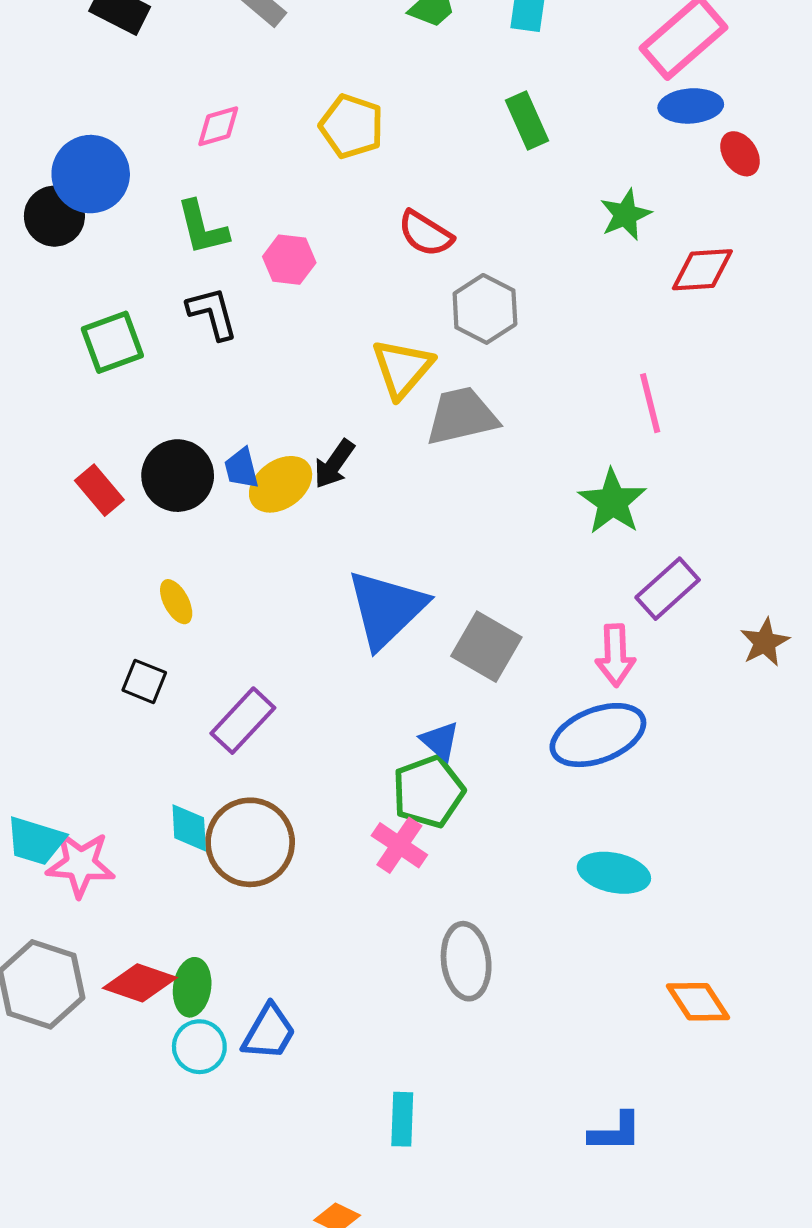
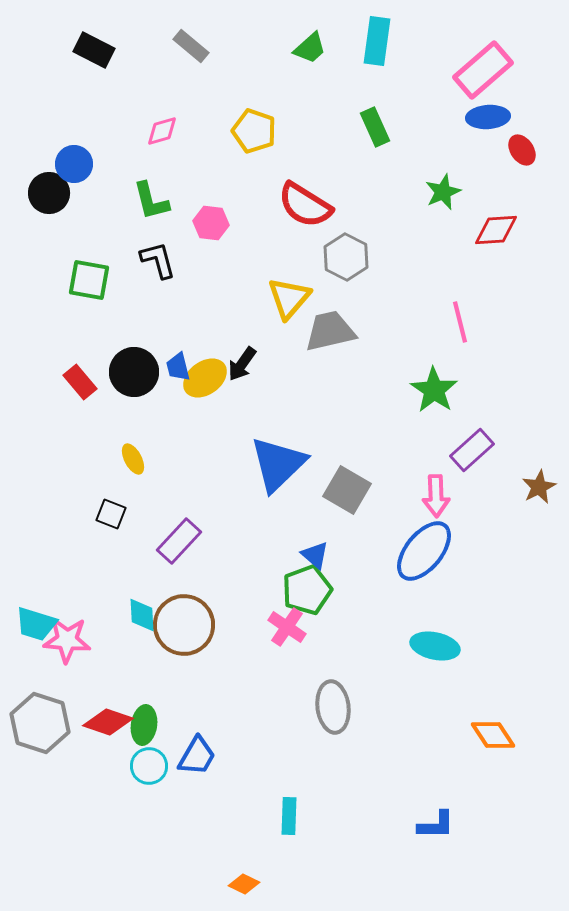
blue circle: (91, 174) -> (74, 164), size x0.7
red semicircle: (425, 234) -> (305, 205), size x1.4
green square: (112, 342) -> (89, 280), turned 30
blue ellipse: (598, 735) -> (424, 551), turned -30

